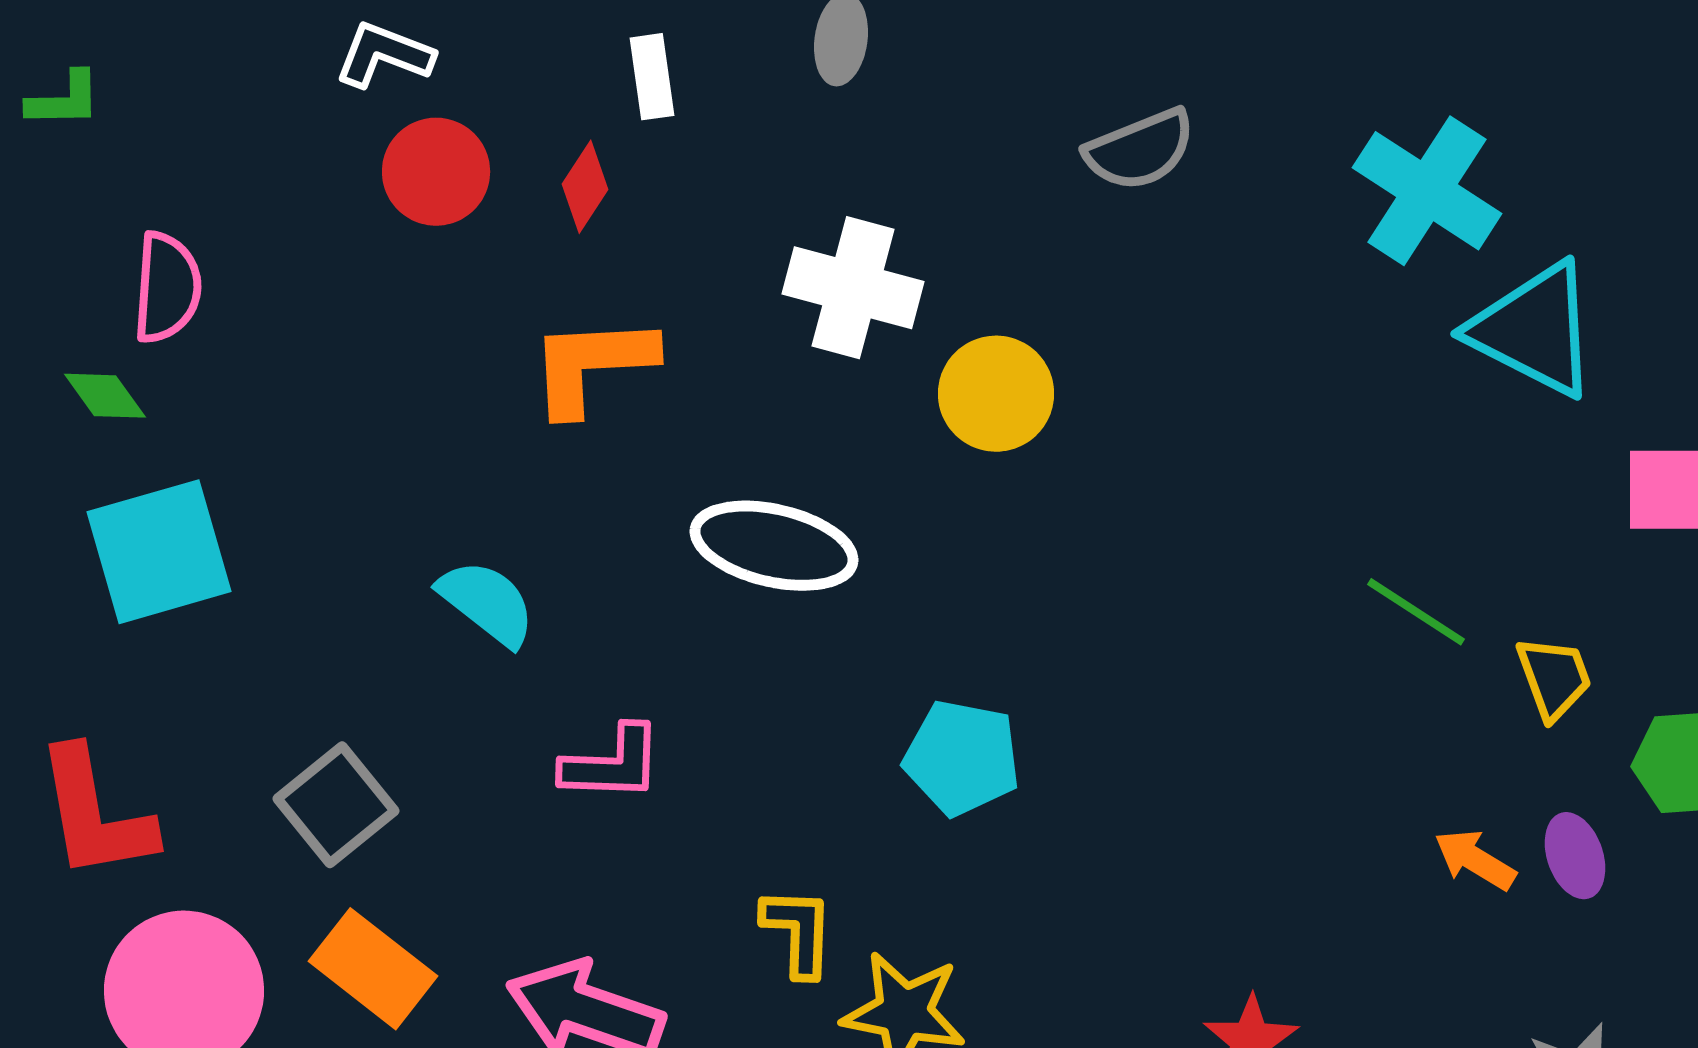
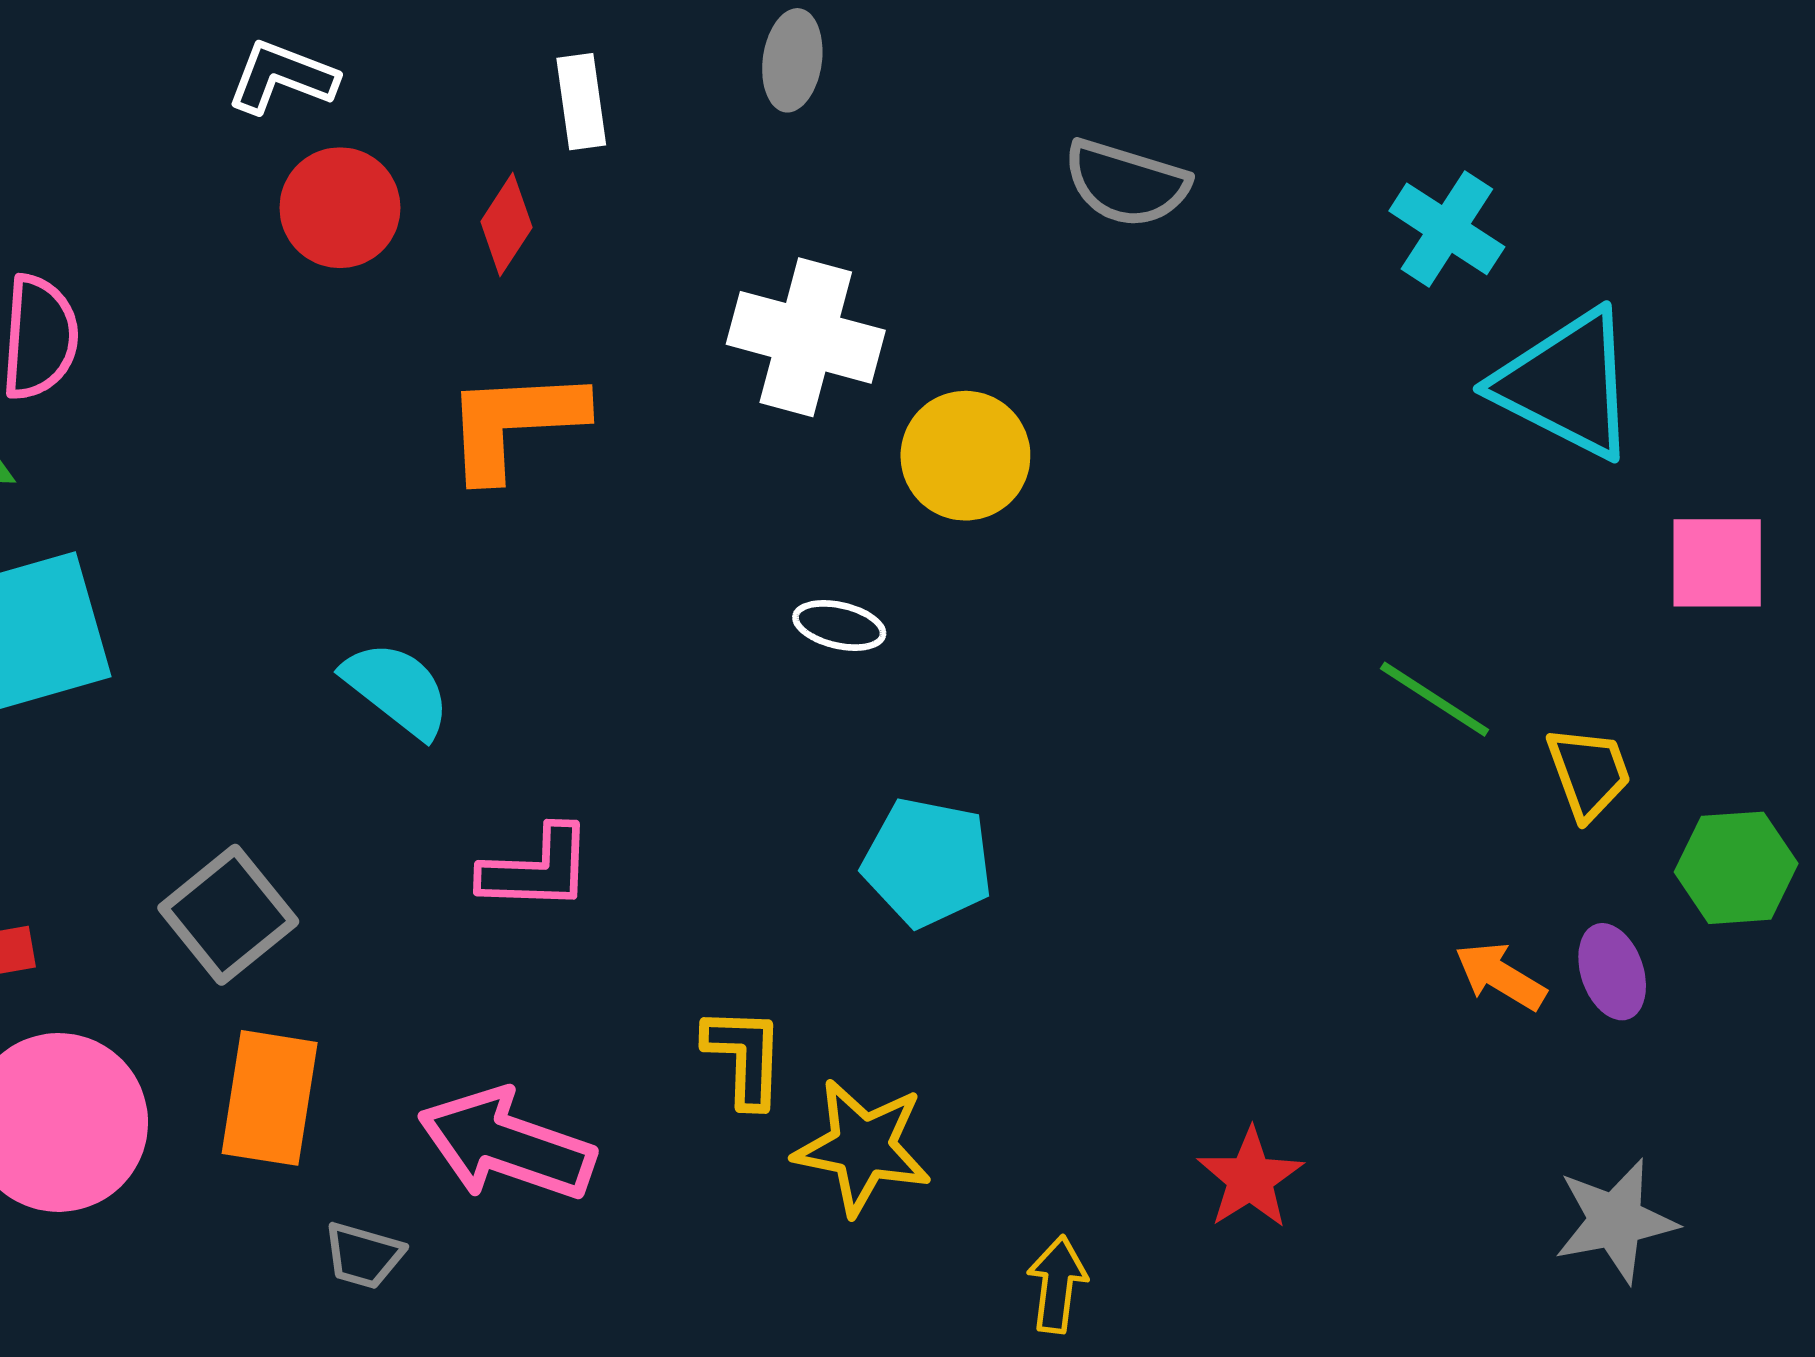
gray semicircle: (1140, 150) -> (1126, 183), turned 39
cyan cross: (1427, 191) -> (1447, 229), size x0.7
white ellipse: (774, 546) -> (839, 625), moved, size x0.5
orange rectangle: (373, 969) -> (270, 1098), turned 61

